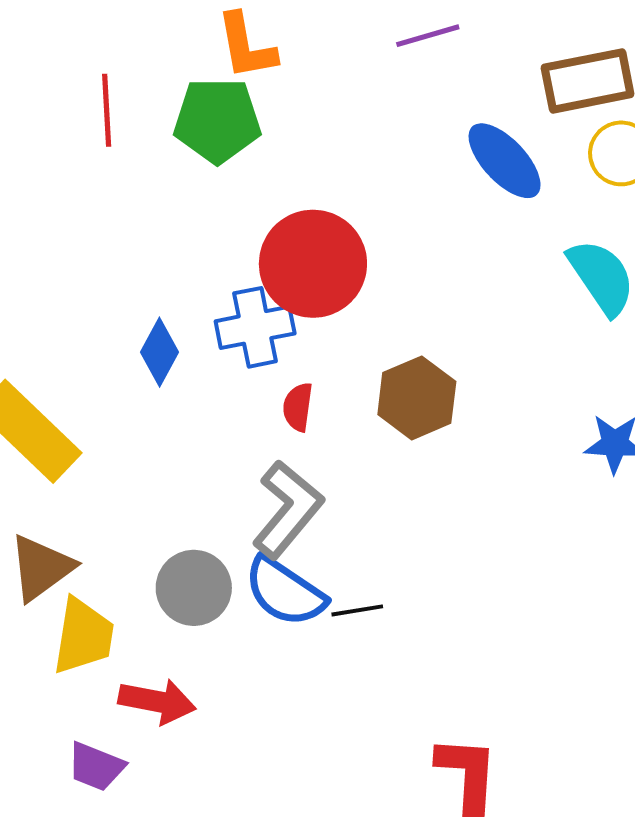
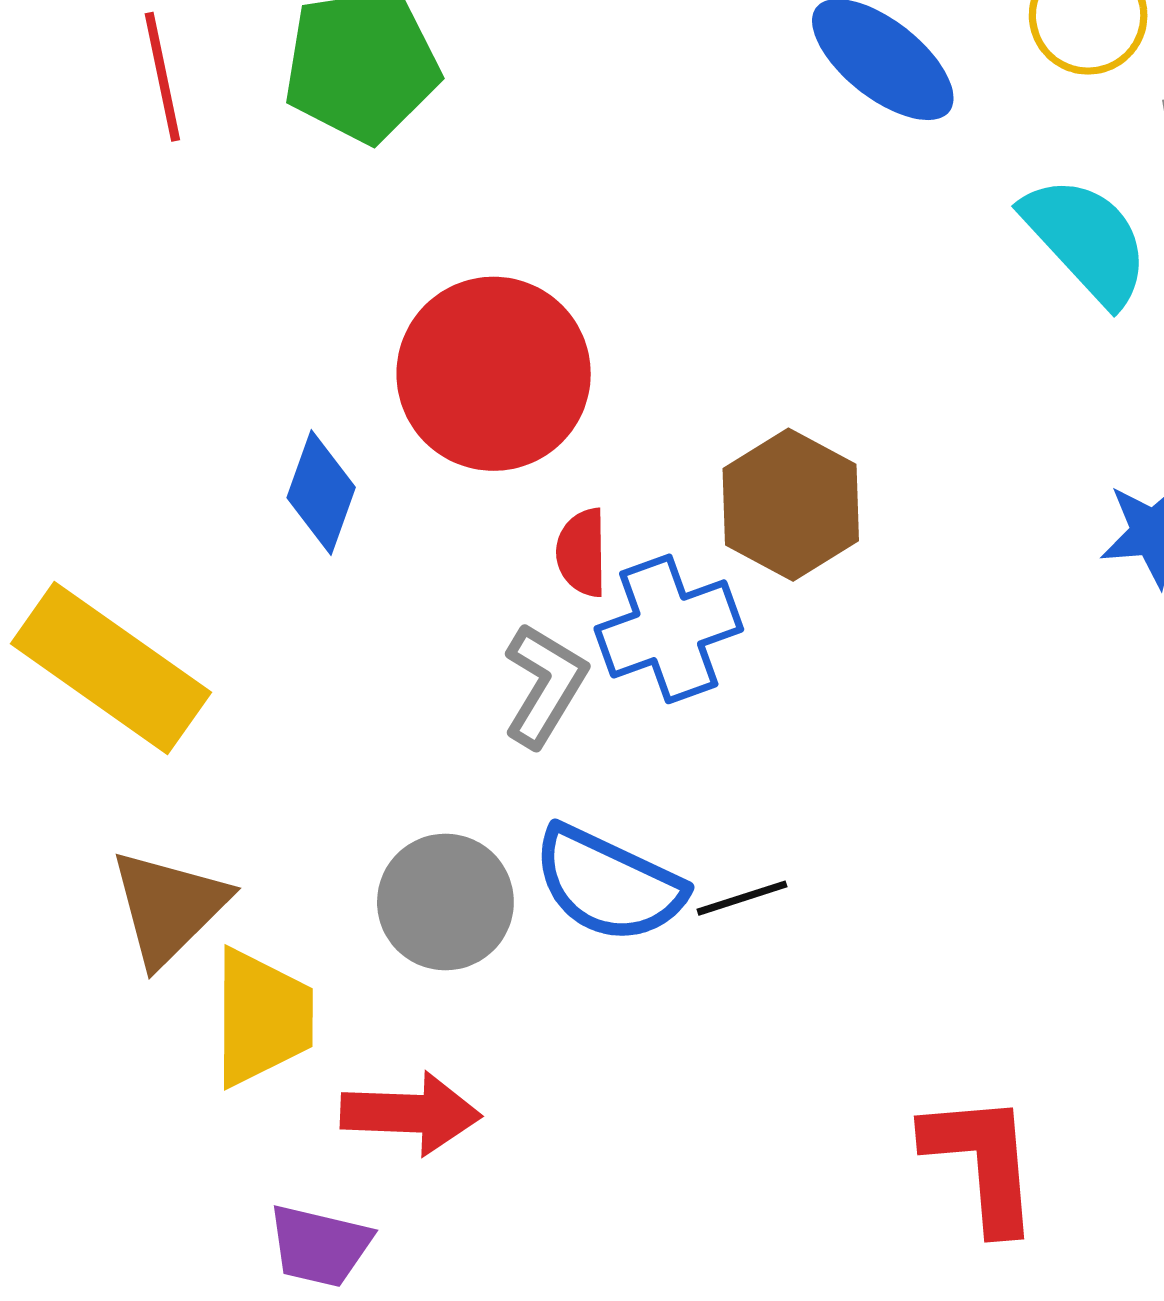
red circle: (313, 264) -> (494, 374), moved
blue cross: (255, 327) -> (669, 629), moved
gray L-shape: (288, 509) -> (545, 685), moved, size x0.7

